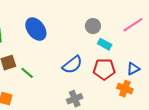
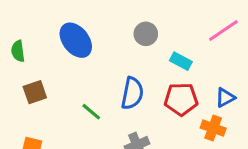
gray circle: (93, 26) -> (146, 34), moved
blue semicircle: (72, 65) -> (132, 93), turned -40
green line: (27, 73) -> (91, 112), moved

